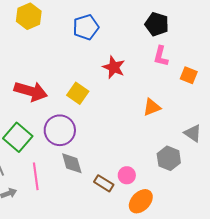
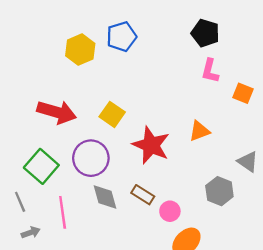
yellow hexagon: (29, 16) -> (80, 50), moved
red star: (114, 67) -> (151, 145), moved, size x1.4
brown rectangle: (104, 183) -> (143, 195), moved

